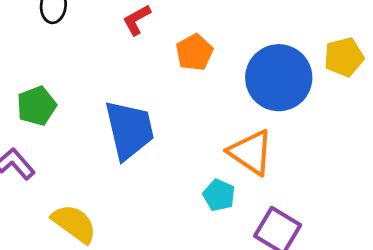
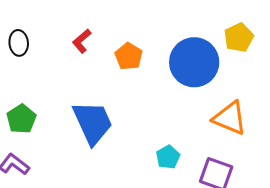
orange triangle: (251, 152) -> (230, 118), moved
cyan pentagon: (219, 195) -> (168, 157), turned 30

